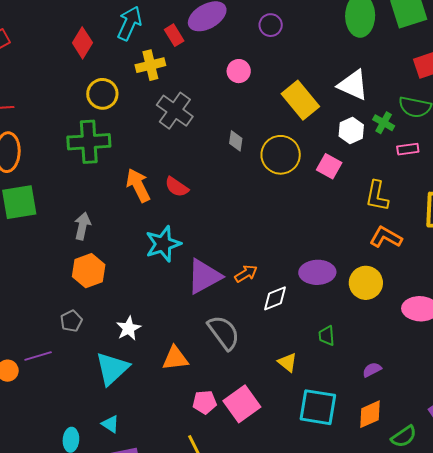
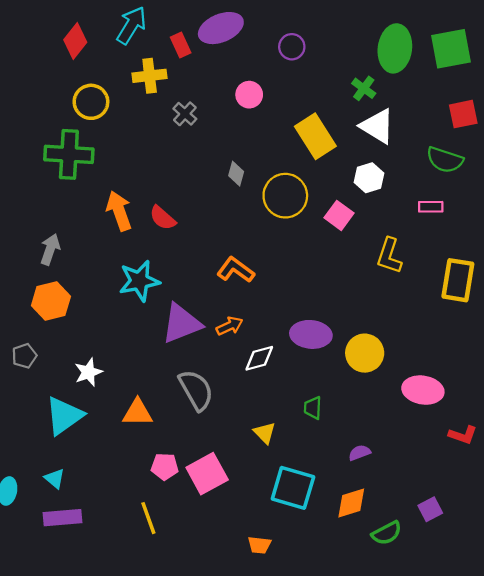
gray cross: (175, 111) -> (185, 114), moved, size x0.6
green cross: (384, 123) -> (364, 88), moved
orange L-shape: (386, 237) -> (236, 270), moved

